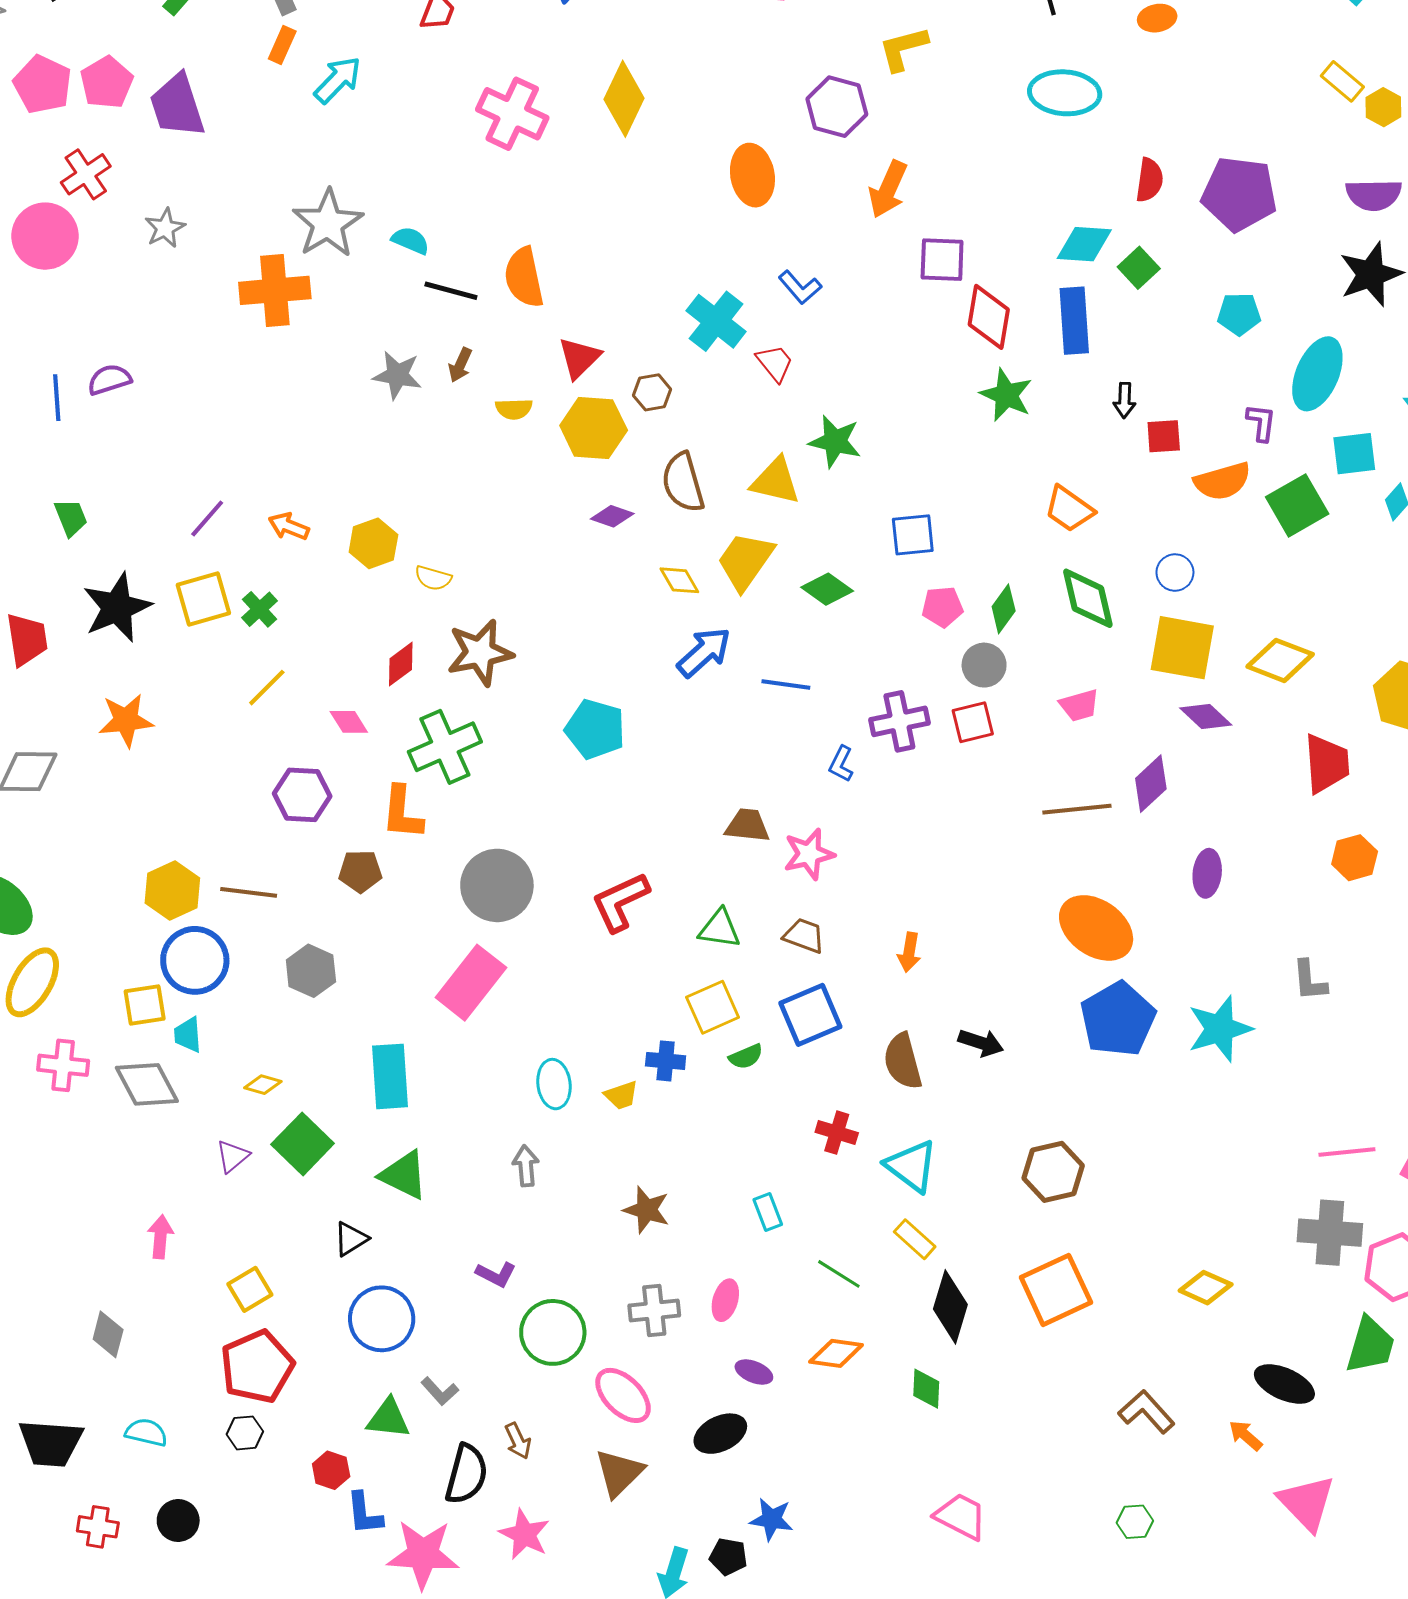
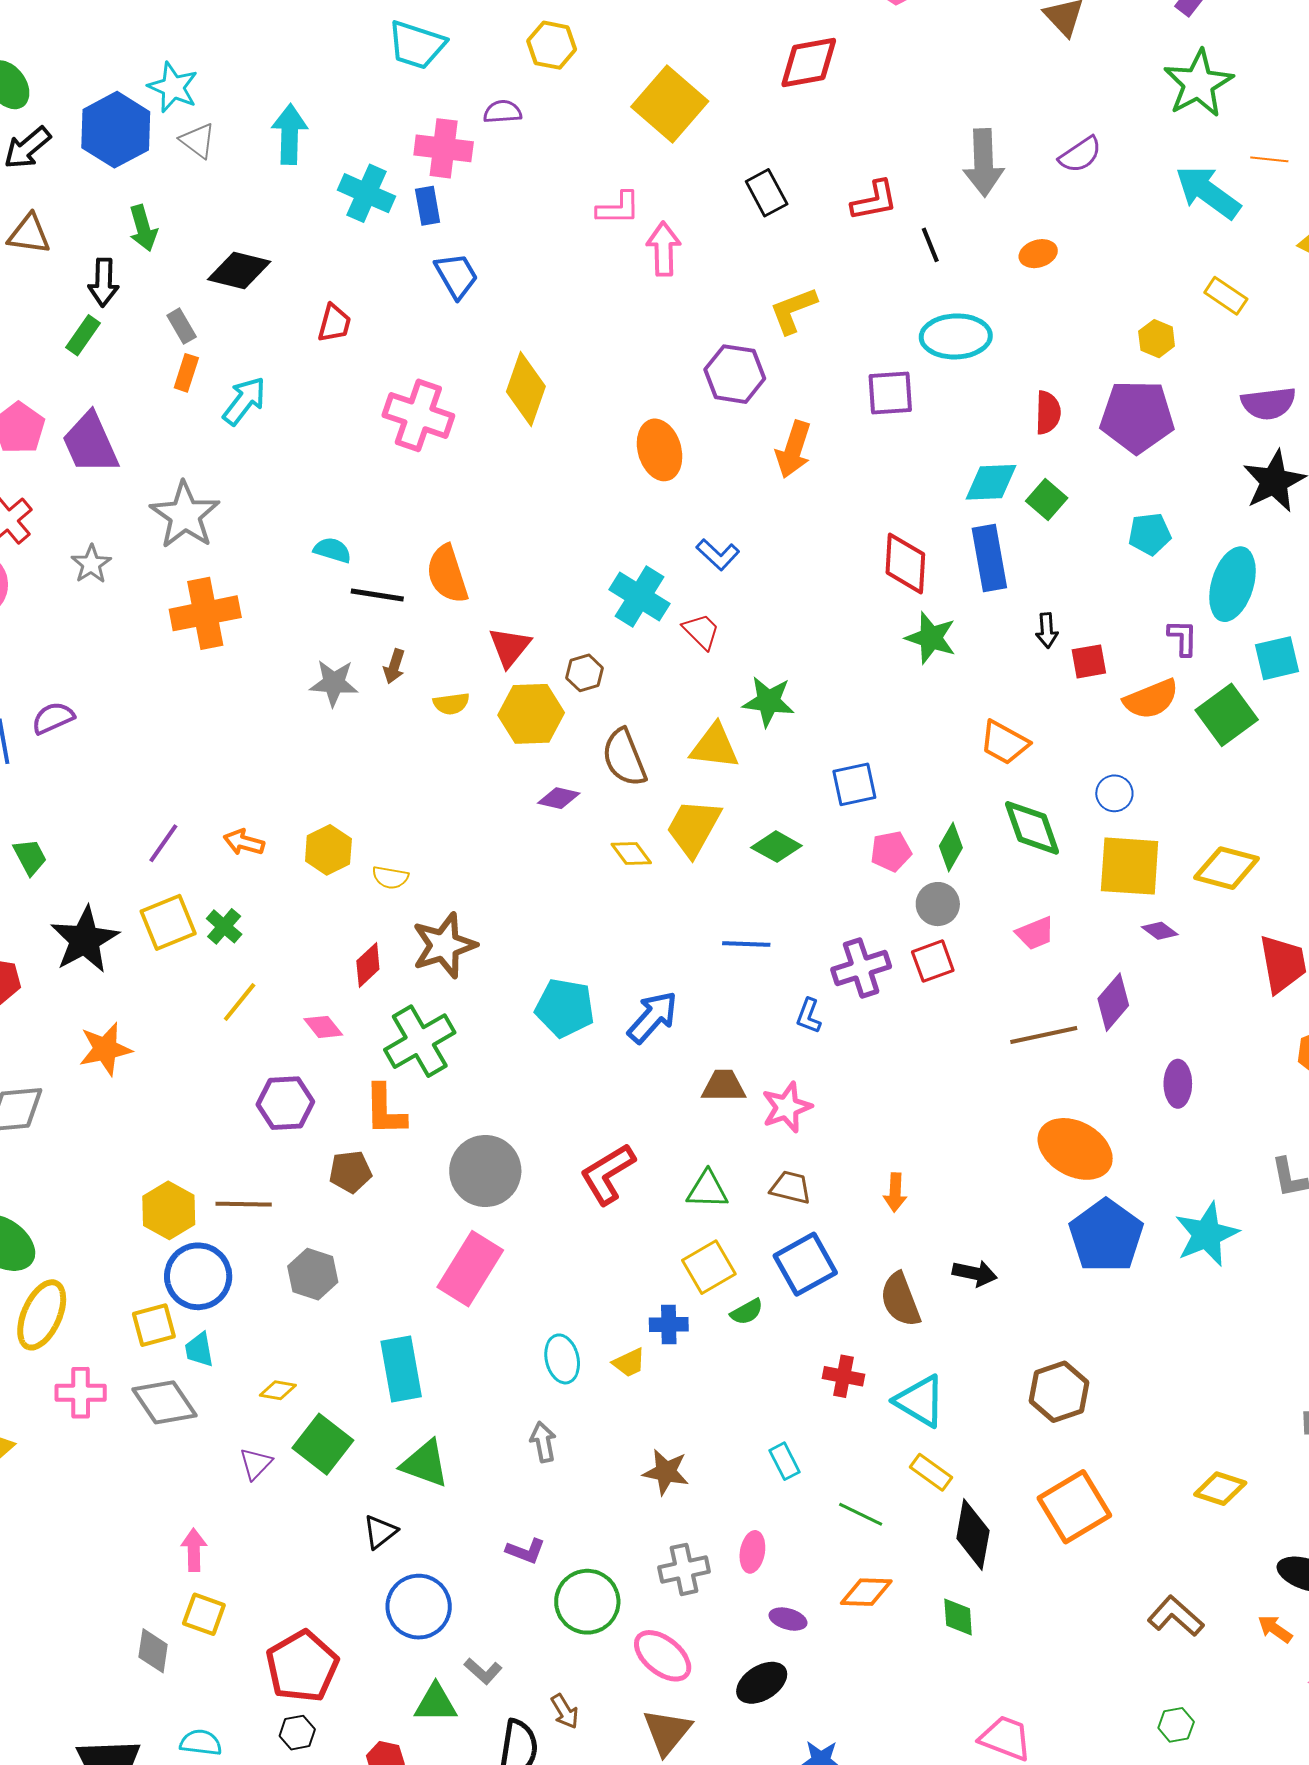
yellow hexagon: (1383, 107) -> (1157, 339), moved
gray star: (328, 223) -> (185, 515), moved
purple square: (942, 260) -> (890, 393), moved
blue arrow: (704, 652) -> (653, 1017), moved
purple diamond: (1206, 717) -> (1160, 931), size x0.7
yellow square: (250, 1289) -> (204, 1614), moved, turned -33

